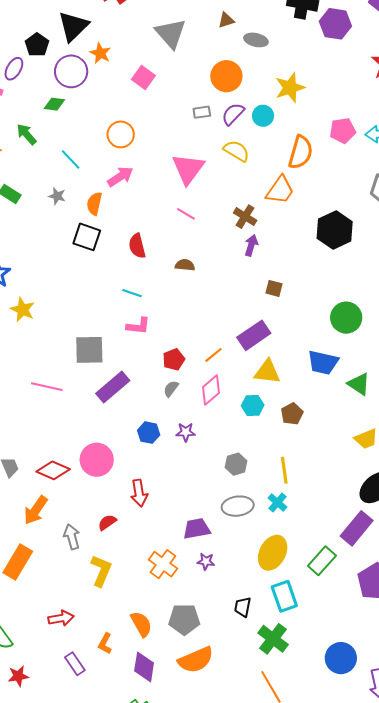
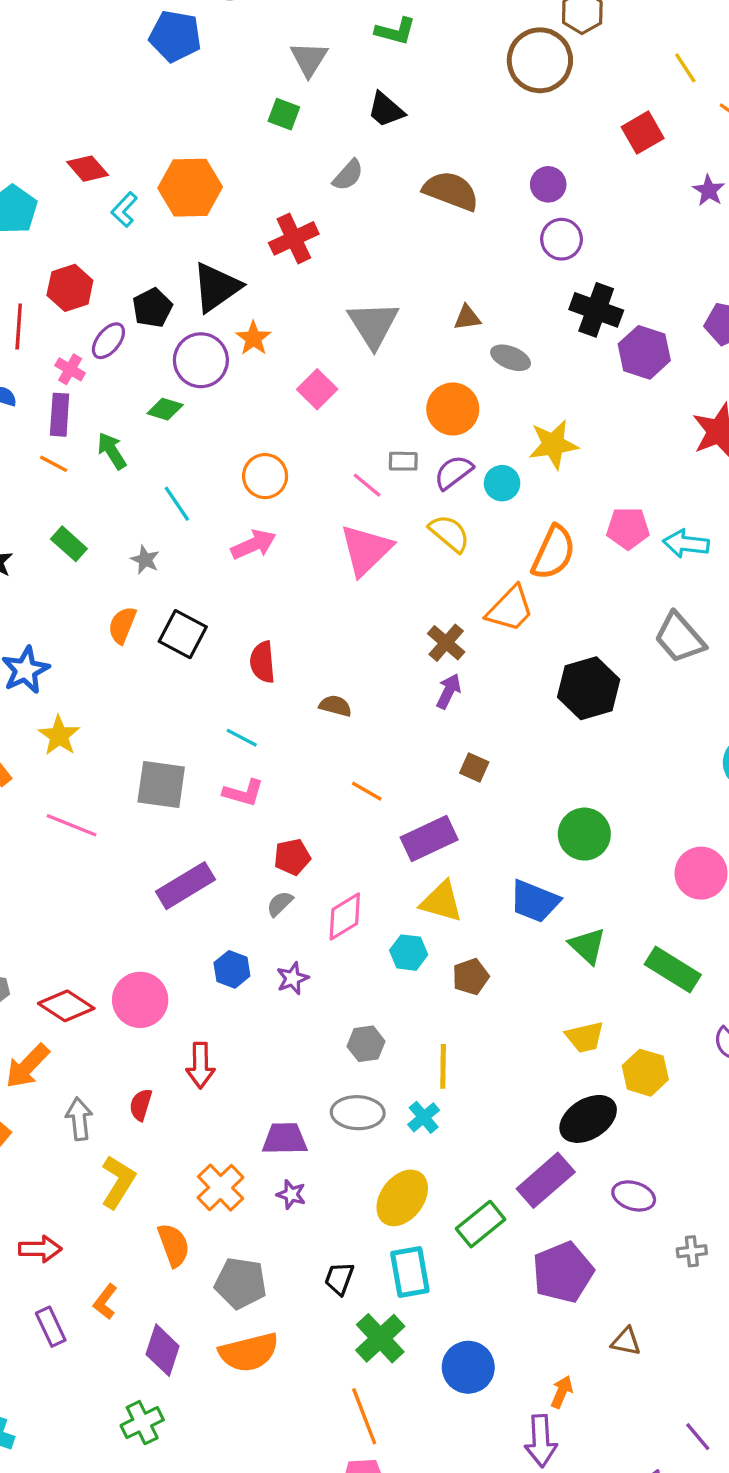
orange semicircle: (94, 204) -> (122, 625), moved
pink line: (186, 214) -> (367, 485), moved
gray square: (89, 350) -> (161, 785), moved
orange line: (214, 355) -> (367, 791), moved, turned 60
pink line: (47, 387) -> (71, 825), moved
purple star: (186, 432) -> (292, 978), turned -30
red semicircle: (107, 522) -> (141, 1105), turned -48
orange semicircle: (141, 624) -> (174, 1245), moved
blue circle: (341, 658) -> (468, 1367), moved

